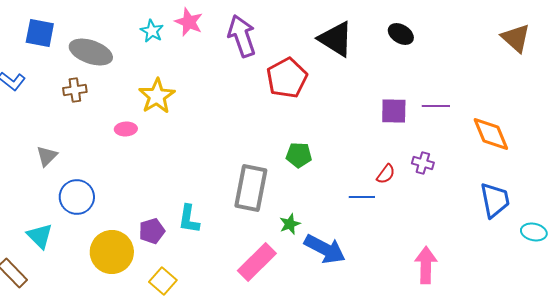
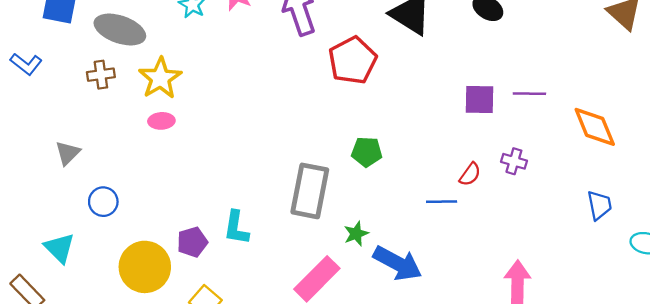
yellow star: (157, 96) -> (160, 78), moved
blue circle: (77, 197) -> (103, 202), size x0.7
blue trapezoid: (495, 200) -> (599, 205), size x0.7

